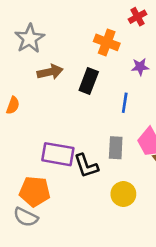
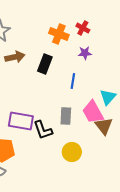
red cross: (137, 17) -> (83, 28), moved, turned -32

